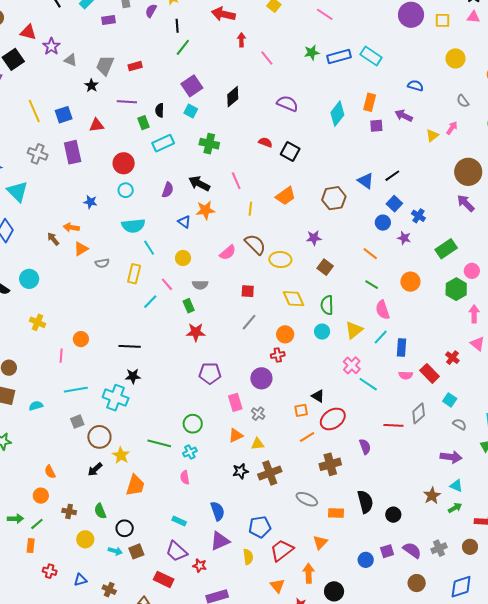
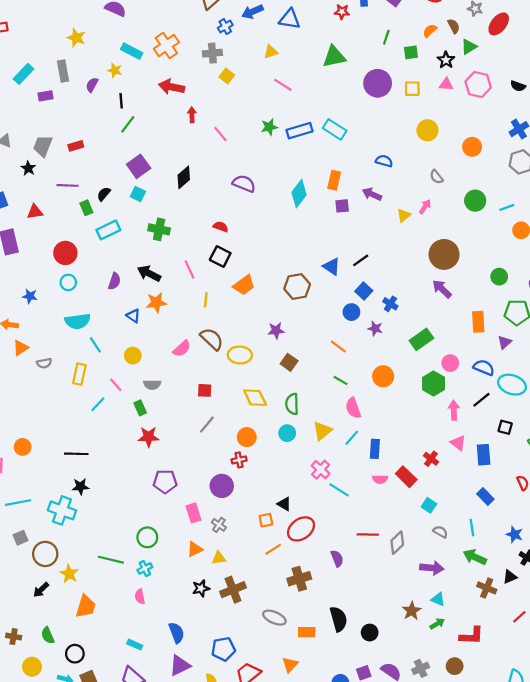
black semicircle: (160, 110) -> (104, 194), turned 40
black square: (290, 151) -> (220, 257), moved
gray diamond: (419, 413) -> (397, 543), moved

